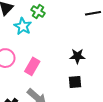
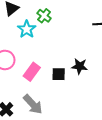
black square: (75, 82) -> (59, 74), moved

